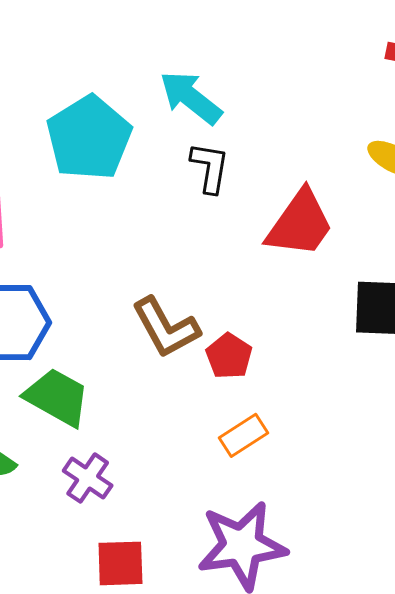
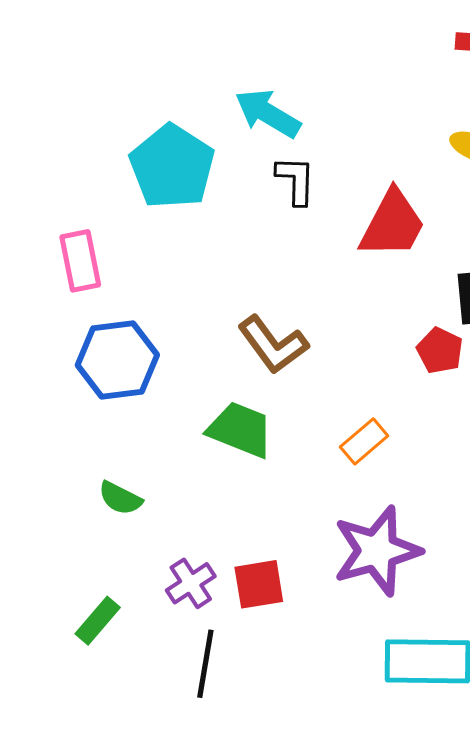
red pentagon: (229, 356) -> (440, 351), moved
green trapezoid: (57, 397) -> (240, 430), moved
purple cross: (88, 478) -> (191, 583), moved, turned 30

